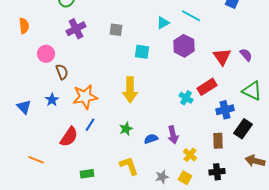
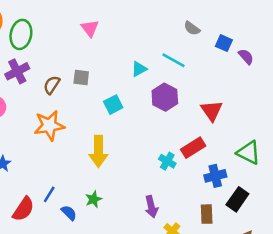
purple cross: (76, 29) -> (17, 71), moved
cyan square: (142, 52) -> (113, 105), turned -35
purple semicircle: (246, 55) -> (246, 57), moved
brown semicircle: (62, 72) -> (52, 85), moved, turned -126
orange star: (85, 97) -> (49, 125), moved
blue semicircle: (151, 139) -> (69, 213), moved, turned 64

